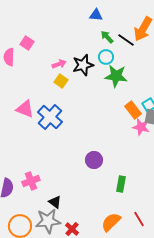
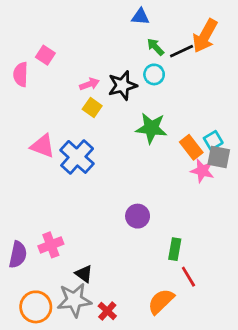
black line: (126, 40) -> (182, 51), turned -60
green star: (116, 76) -> (151, 128), moved
red line: (139, 219) -> (188, 277), moved

